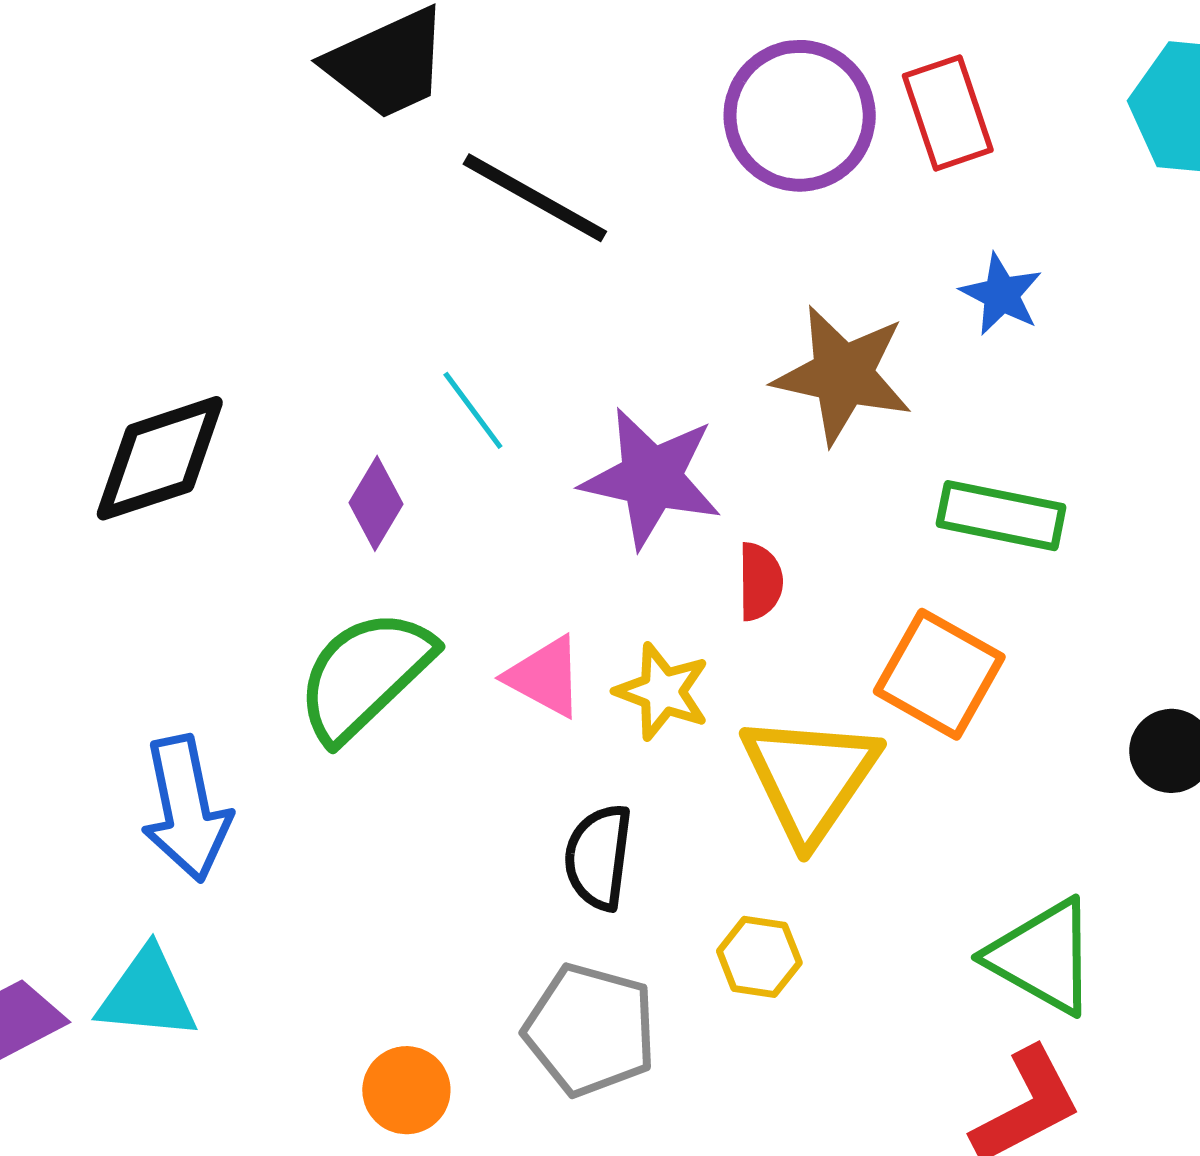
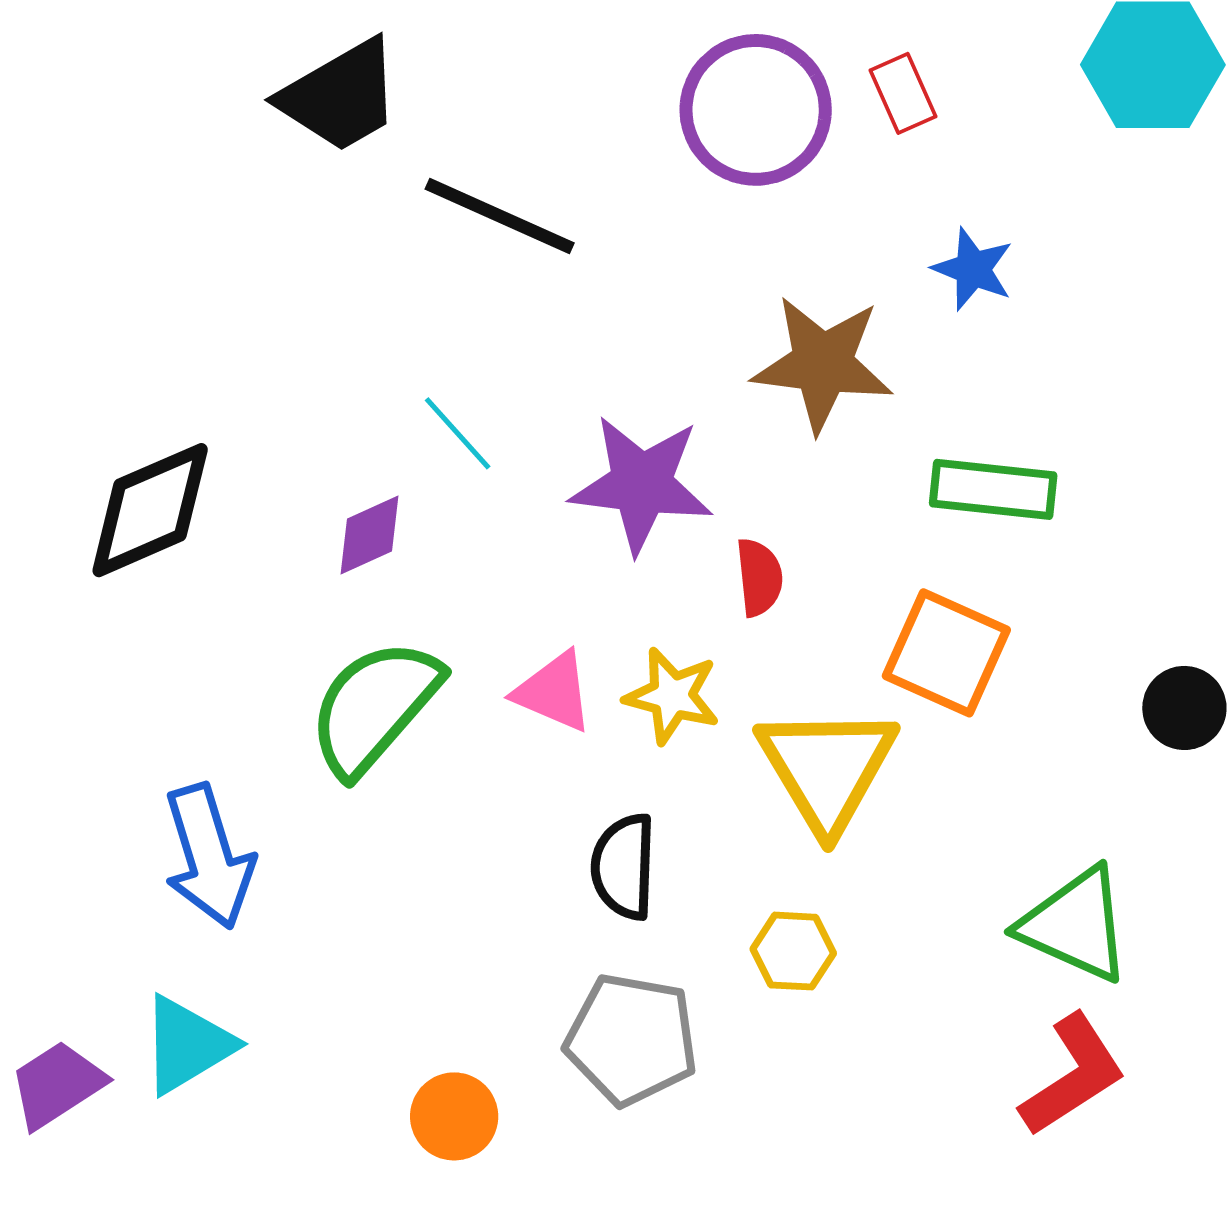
red rectangle: (948, 113) -> (903, 93), size x0.7
purple diamond: (376, 503) -> (370, 535), turned 40
cyan triangle: (147, 994) -> (187, 1045), turned -31

